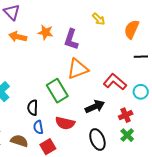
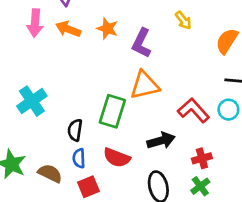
green rectangle: (57, 91) -> (112, 111), turned 40
cyan circle: (141, 92) -> (228, 110), moved

